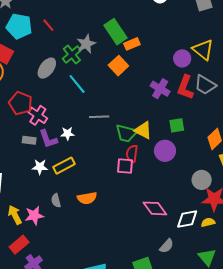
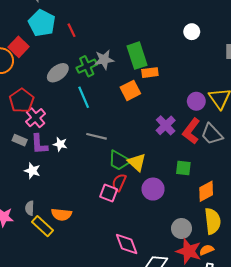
green square: (177, 125) -> (183, 168), moved
yellow rectangle: (64, 166) -> (43, 226), moved, turned 55
white star: (40, 167) -> (32, 171), moved

